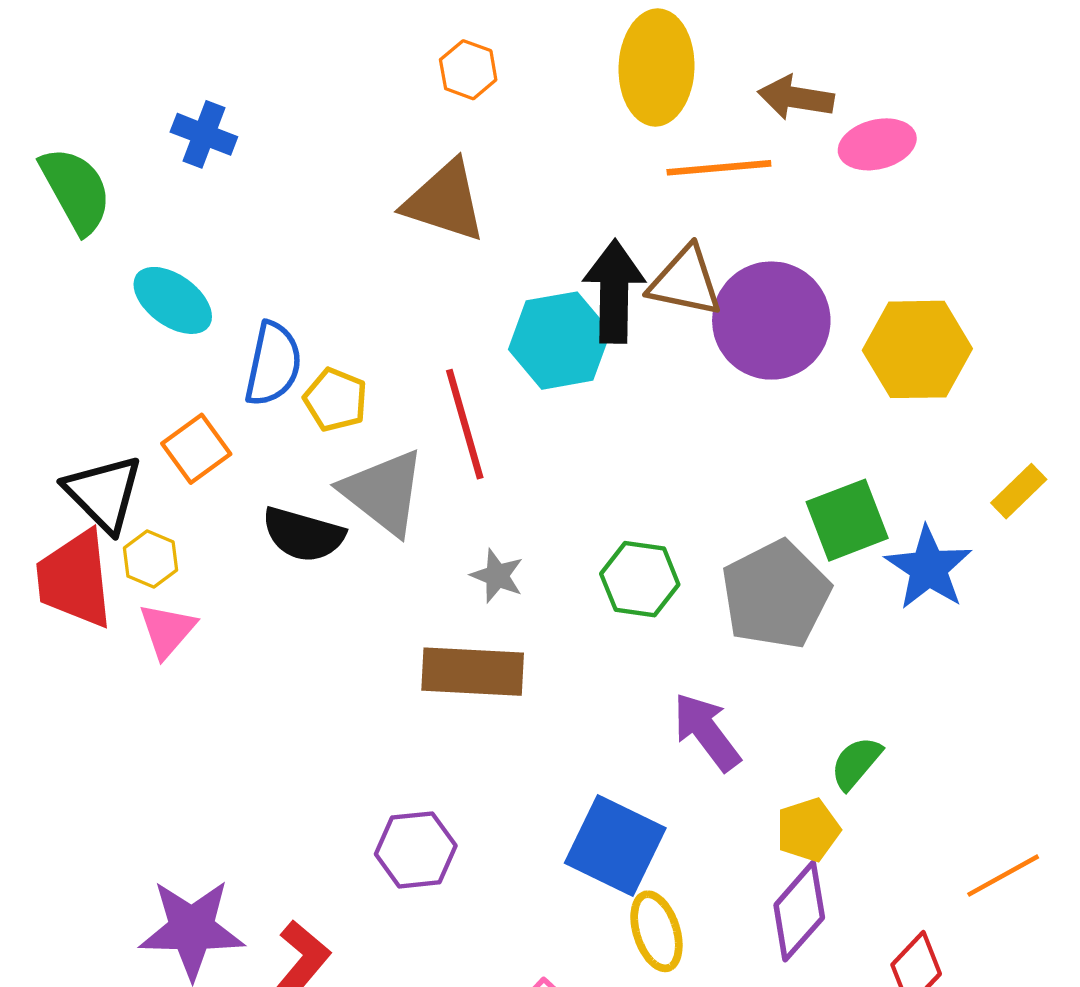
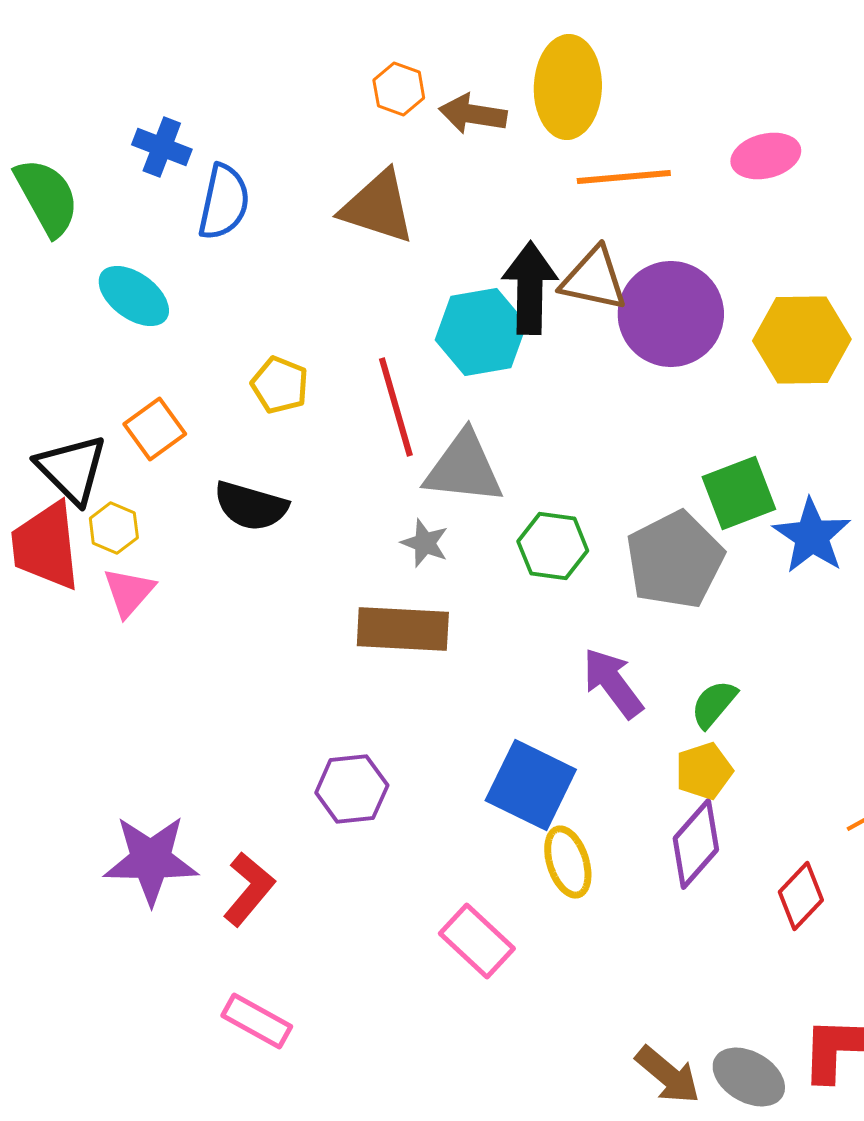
brown arrow: (796, 98) -> (473, 114), moved
blue semicircle: (273, 364) -> (224, 202), moved
gray triangle: (383, 492) -> (464, 468), moved, turned -32
green semicircle: (856, 763) -> (714, 704), moved

